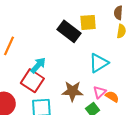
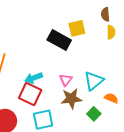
cyan triangle: (99, 63) -> (94, 81), moved
cyan arrow: (38, 65) -> (34, 78), turned -144
pink triangle: (99, 92) -> (66, 80), moved

